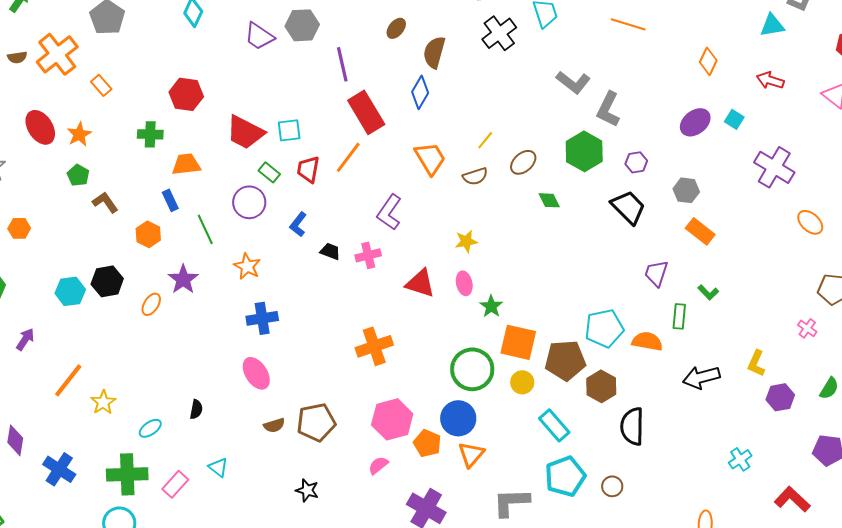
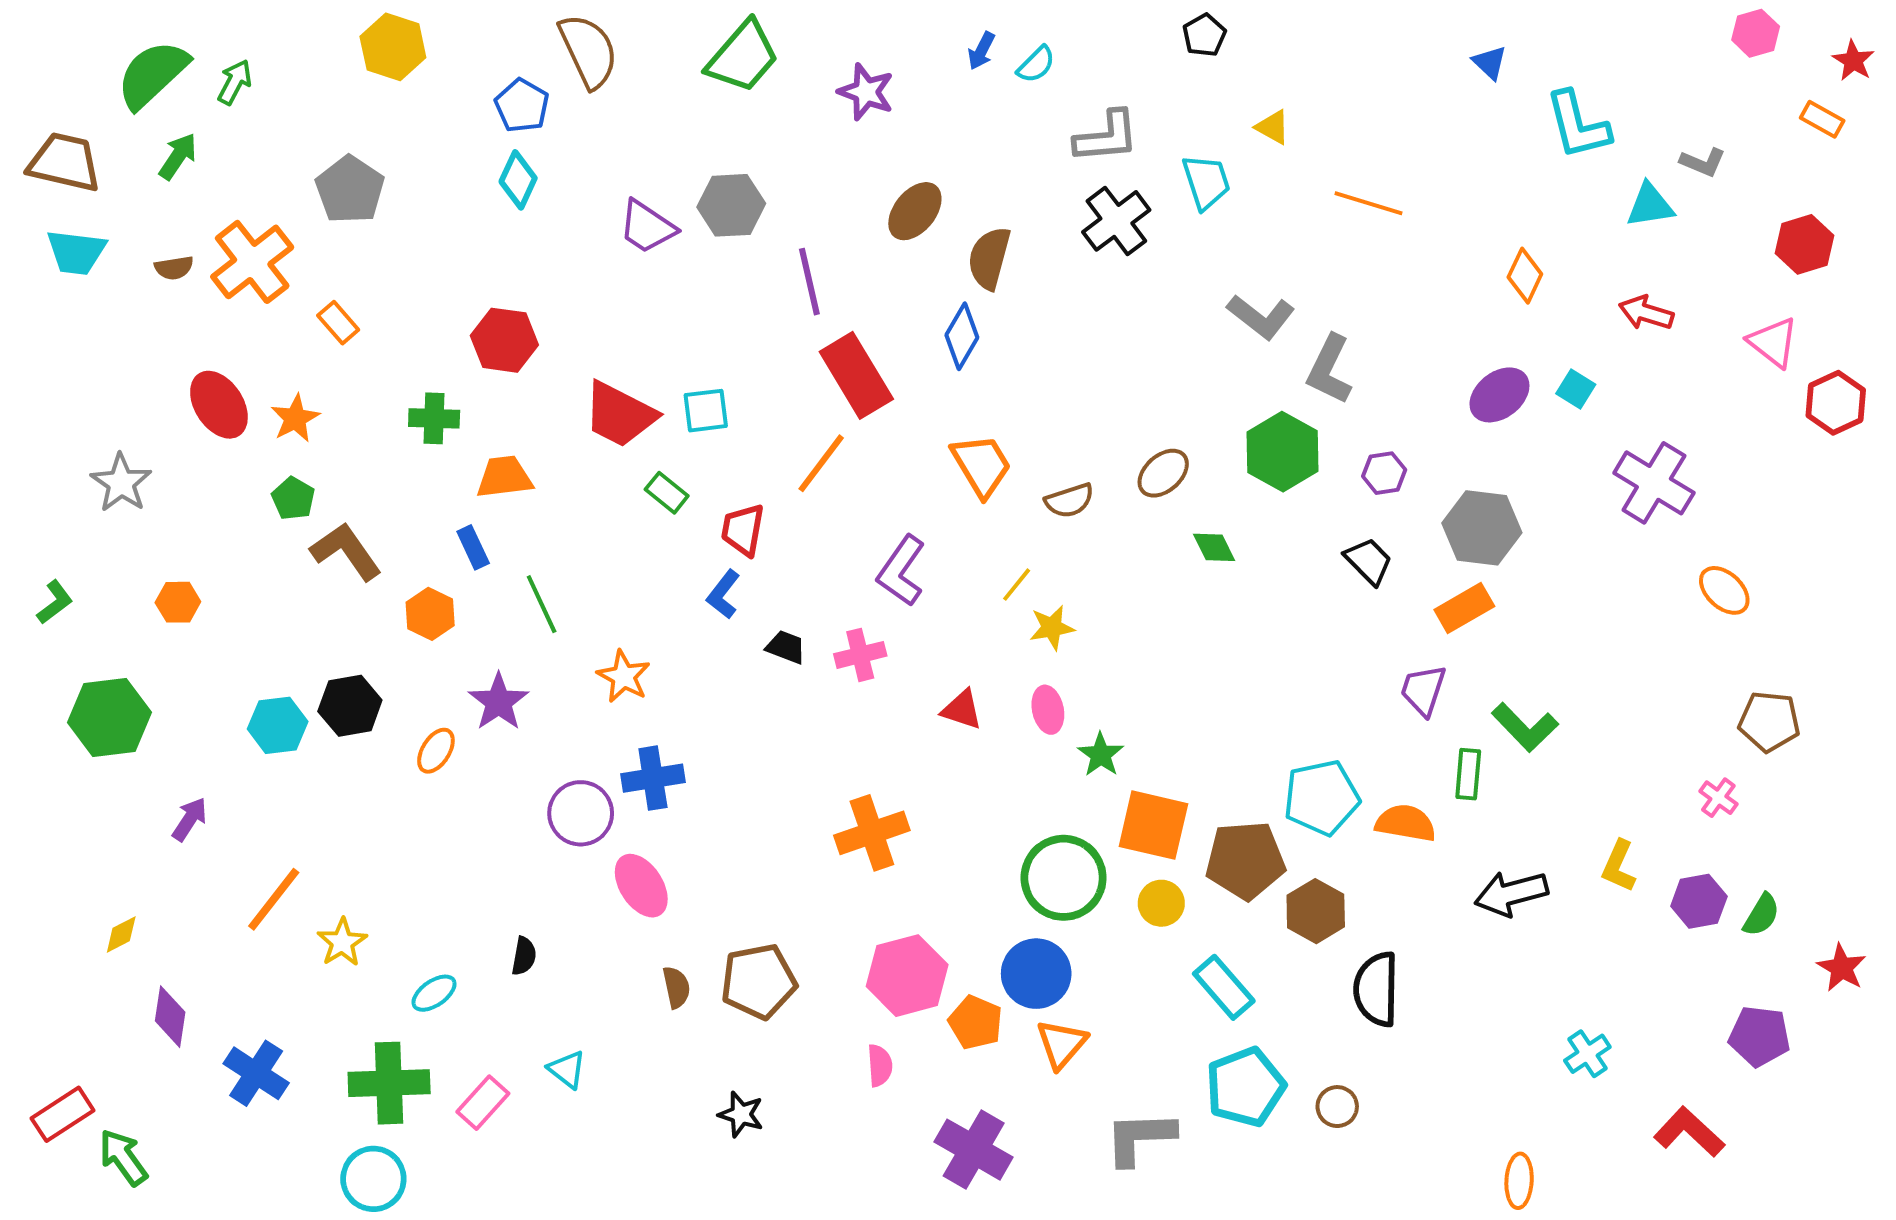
brown ellipse: (396, 28) -> (915, 211), size x1.4
yellow line: (485, 140) -> (1017, 585), moved
red trapezoid: (308, 169) -> (743, 530), moved
gray hexagon: (686, 190) -> (1482, 528), size x1.5
brown L-shape: (105, 202) -> (346, 551), size x1.4
purple circle: (249, 202) -> (581, 813), moved
black trapezoid: (628, 207) -> (1369, 561), size x0.7
orange rectangle: (700, 231) -> (1464, 608), moved, turned -68
red triangle: (420, 283) -> (962, 710), size x0.7
green L-shape: (708, 292) -> (1525, 727), size x1.6
purple hexagon: (780, 397) -> (1699, 901), moved
brown semicircle: (274, 425) -> (676, 987), turned -85
pink semicircle: (378, 465) -> (880, 1065), turned 125

